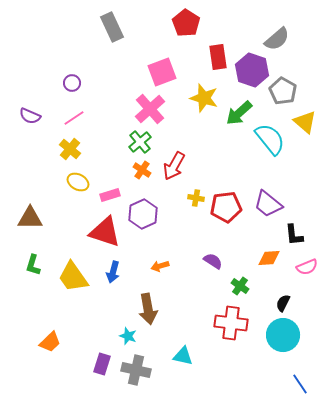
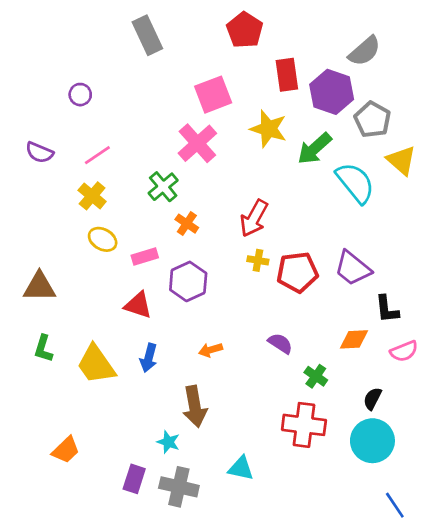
purple circle: (72, 83) -> (80, 95), moved
green cross: (140, 142) -> (163, 187), moved
red arrow: (174, 166) -> (254, 218), moved
red triangle: (105, 232) -> (138, 305), size x0.7

